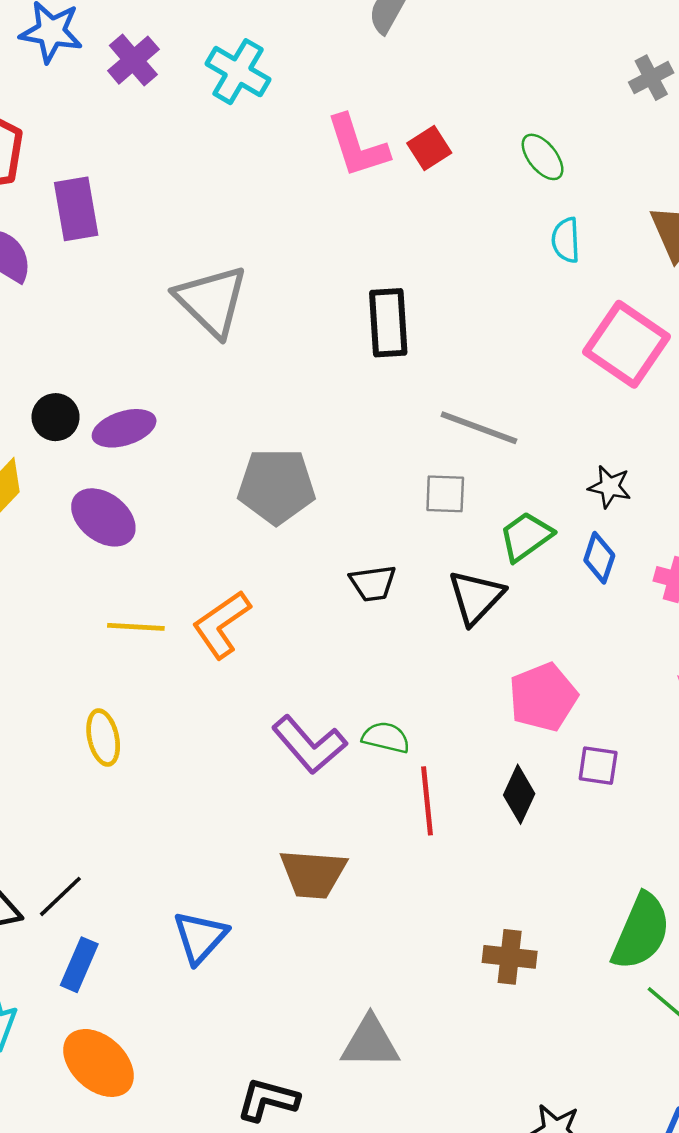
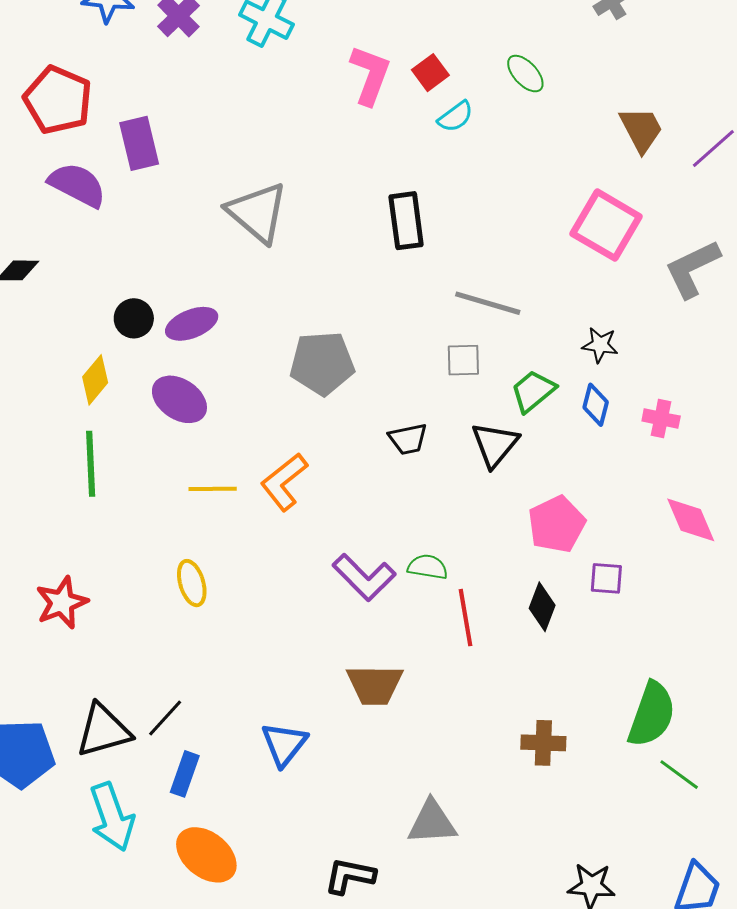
pink L-shape: (357, 146) -> (370, 75), turned -138
cyan semicircle: (566, 240) -> (456, 117), moved, turned -120

